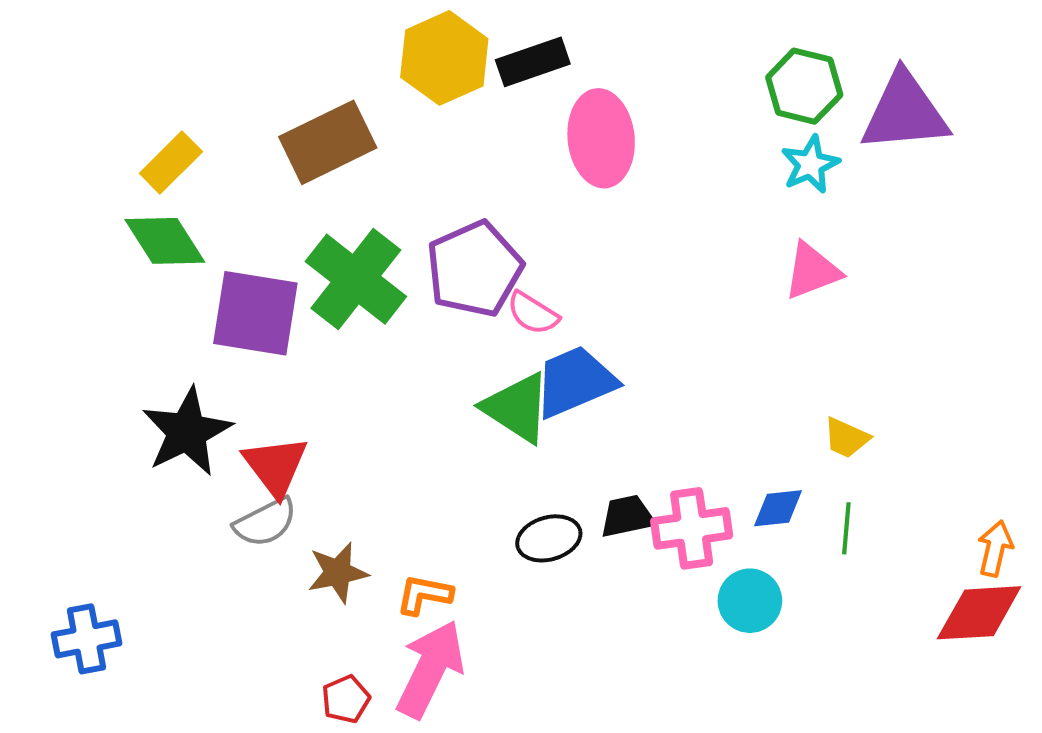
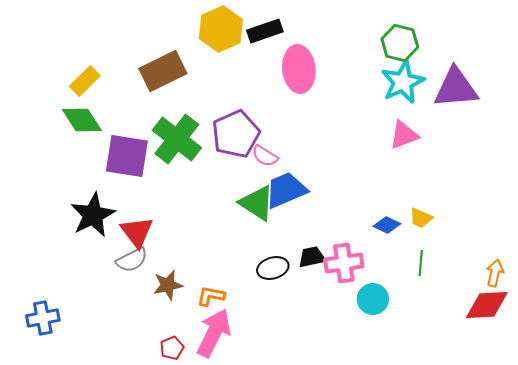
purple triangle: (905, 112) -> (456, 88), moved
cyan star: (810, 164) -> (403, 82), size x1.5
blue diamond: (778, 508) -> (387, 225), moved, turned 32

